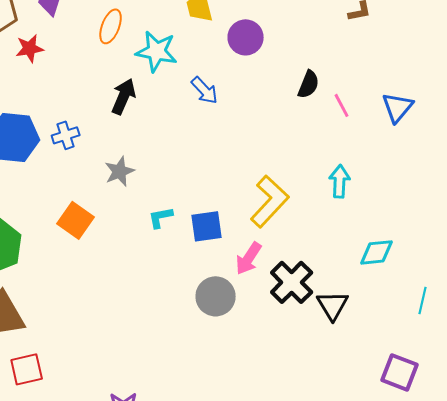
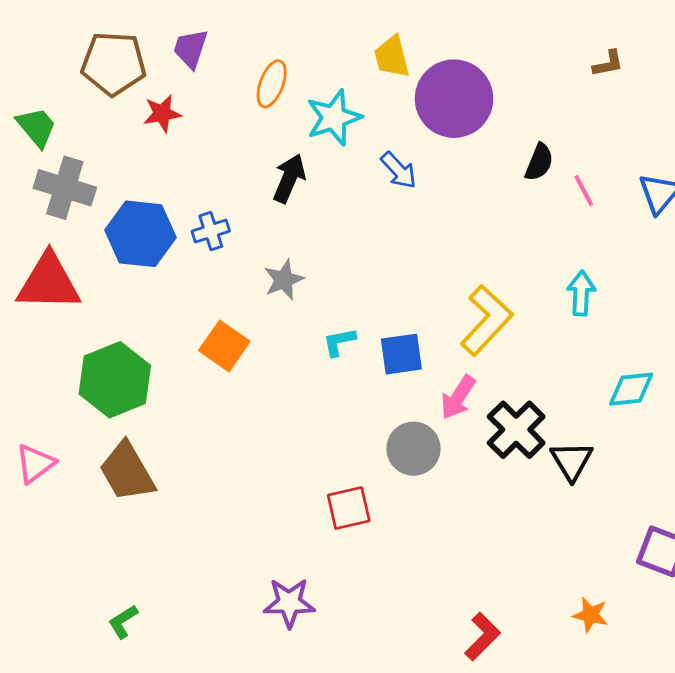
purple circle: (246, 37) -> (454, 99), size x1.6
cyan star: (157, 51) -> (334, 118), turned -30
red square: (27, 369) -> (349, 508), moved

